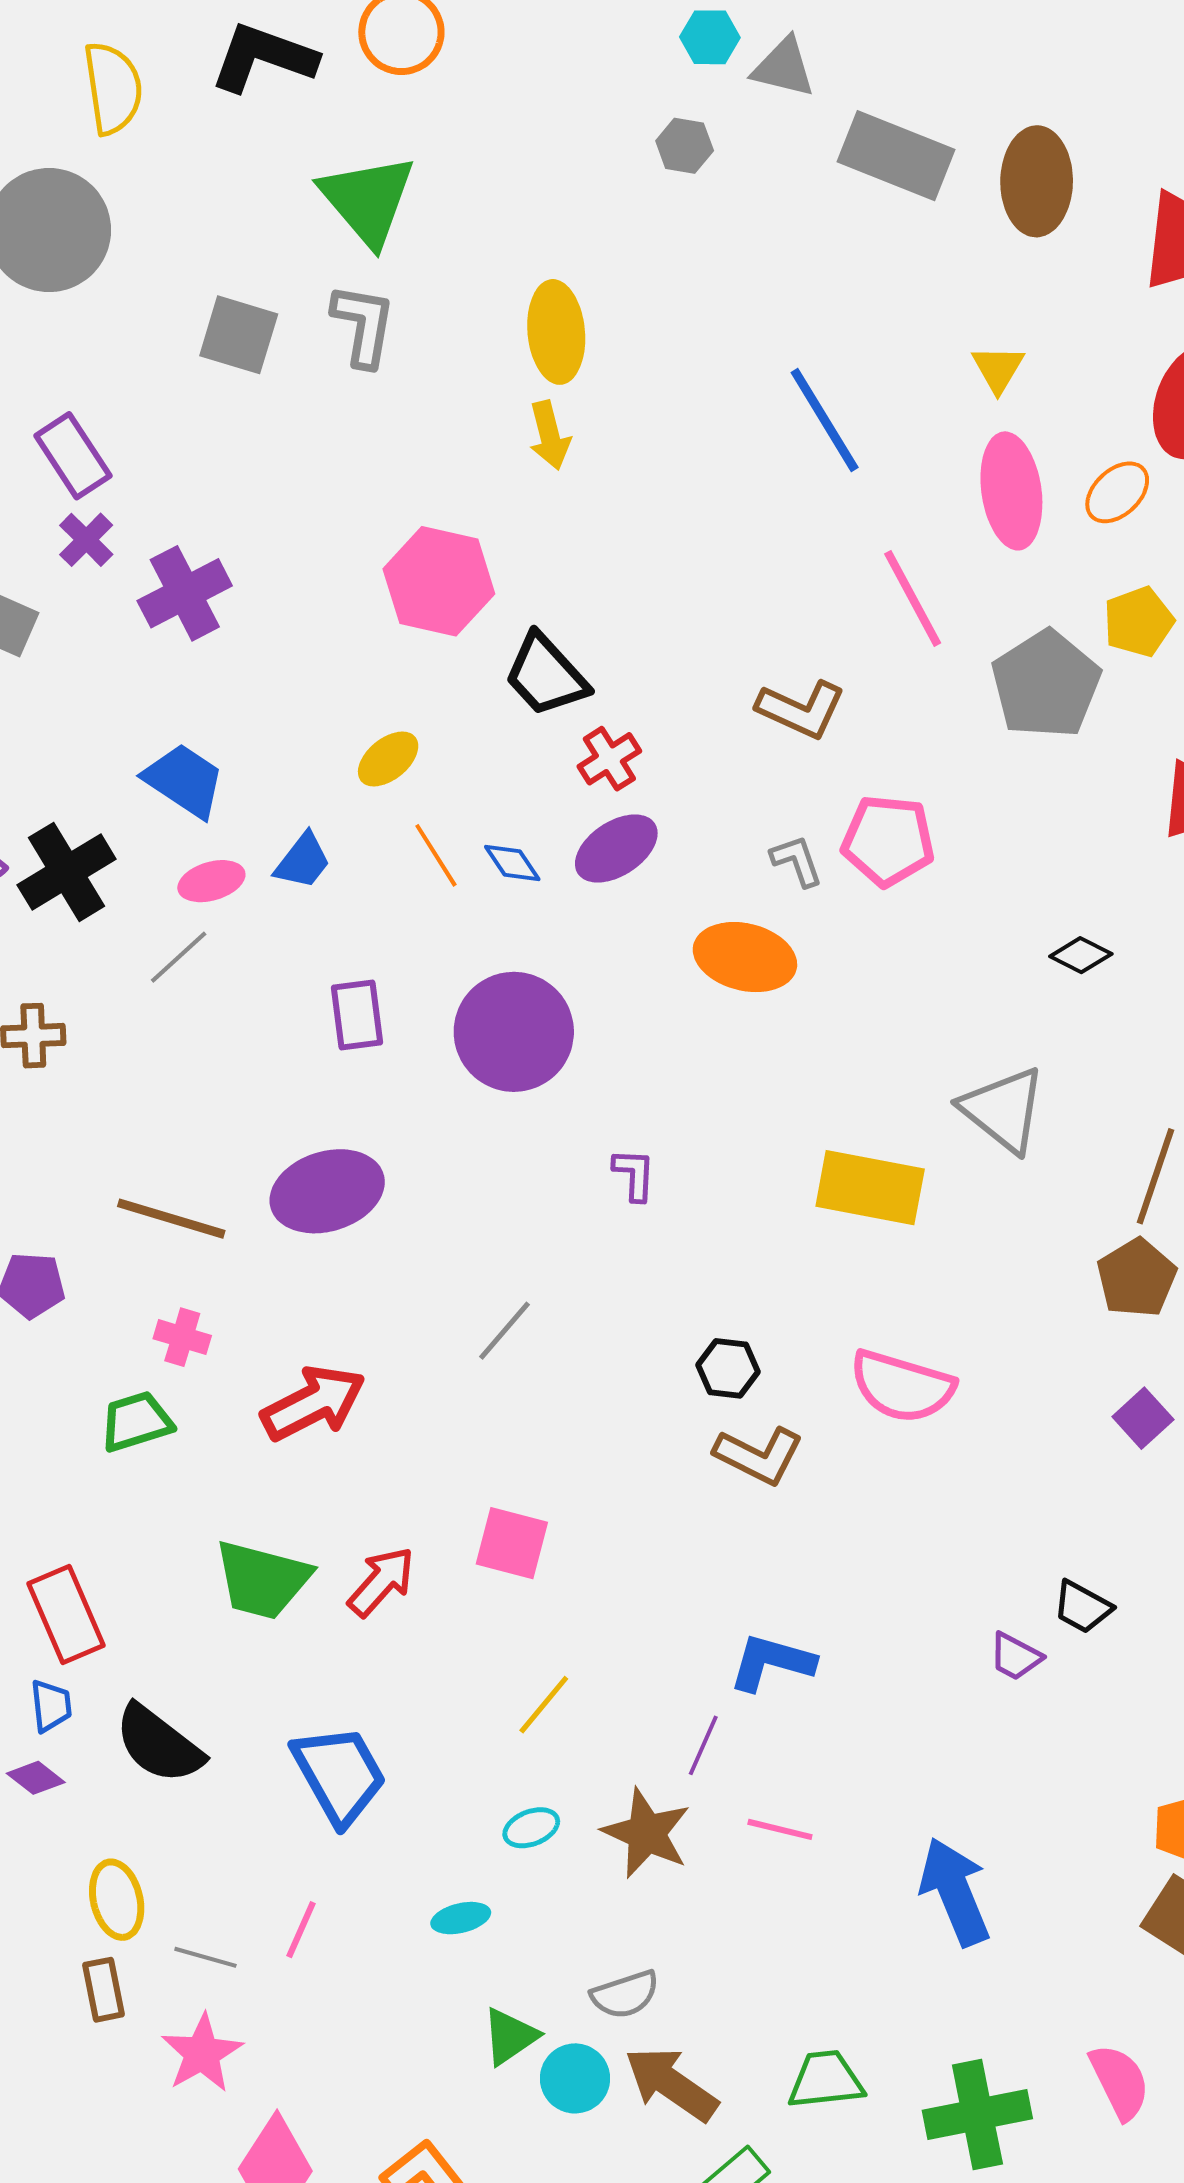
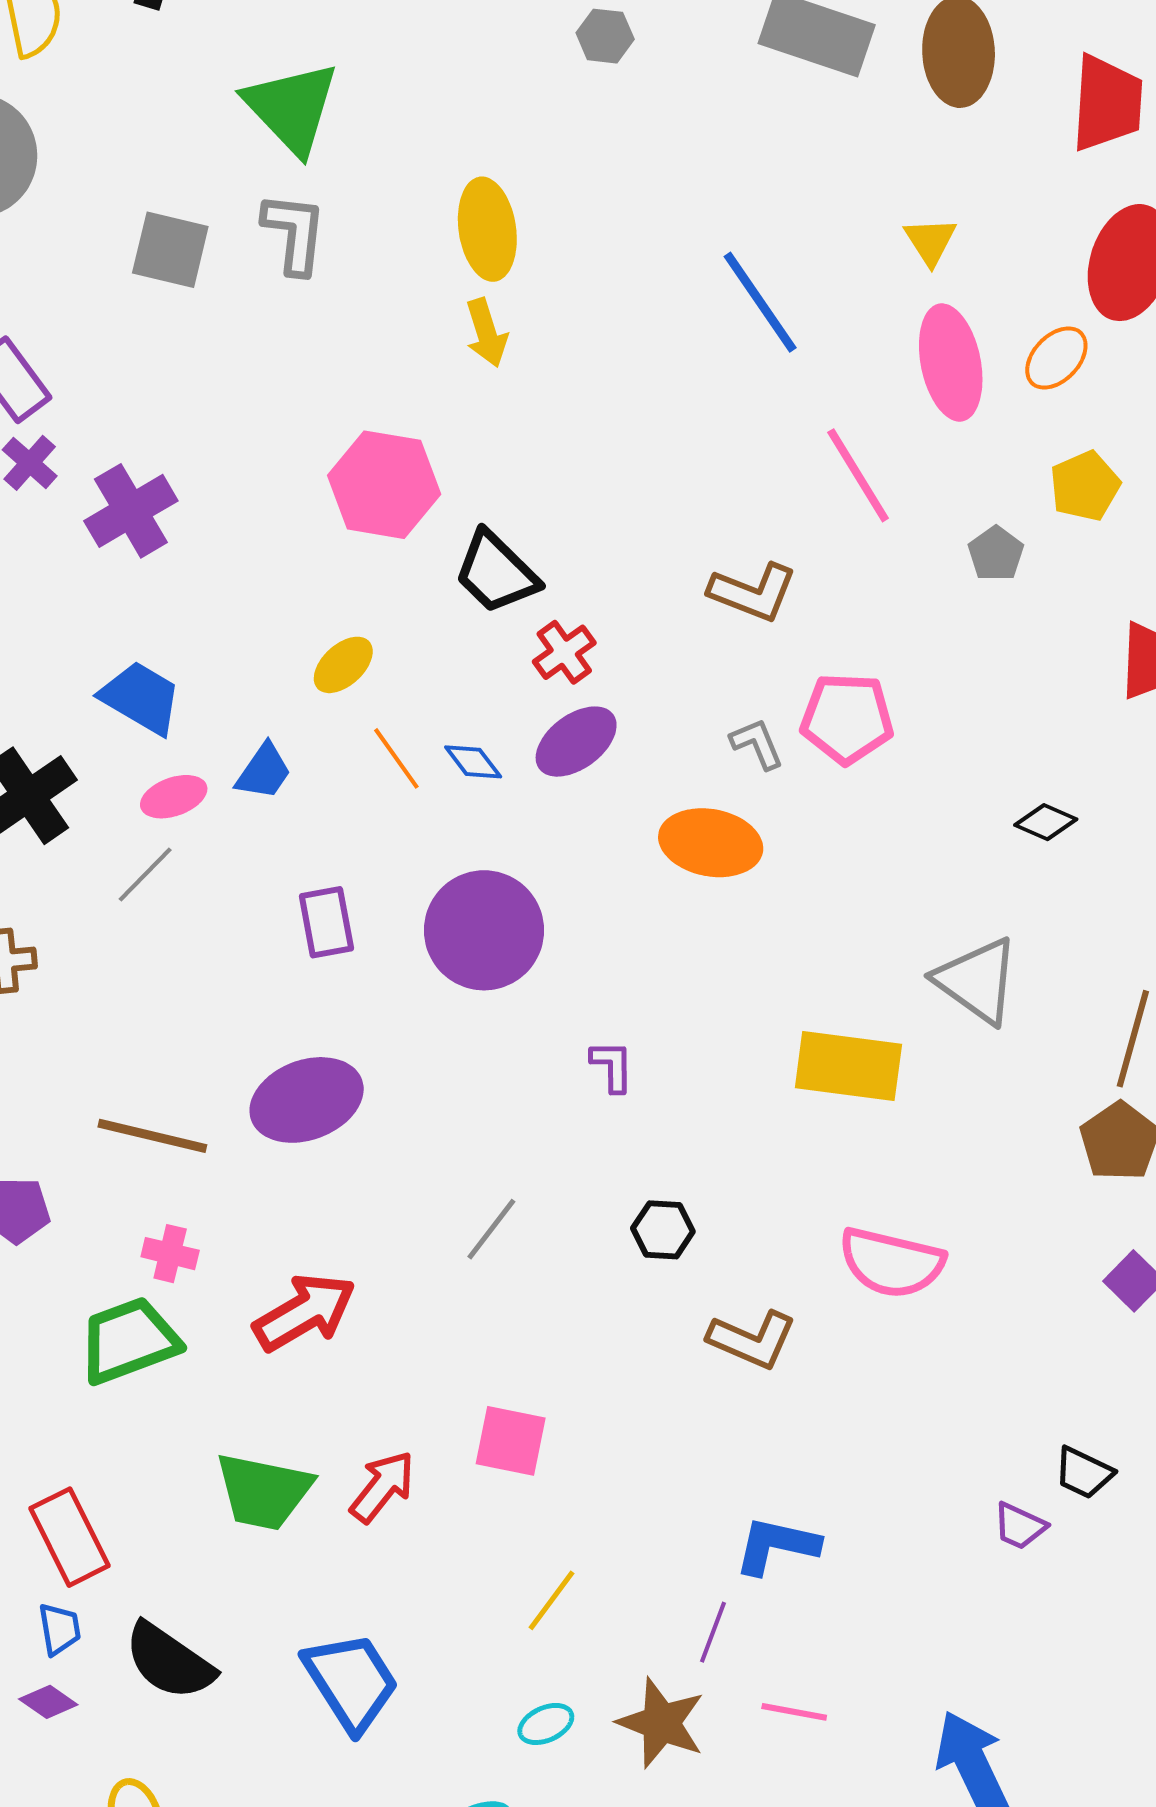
gray pentagon: (1046, 684) -> (996, 554), size x0.5
black hexagon: (728, 1368) -> (663, 1230), moved
green trapezoid: (136, 1422) -> (129, 1341), size x1.4

